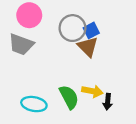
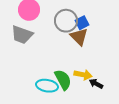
black arrow: (108, 102) -> (96, 84), turned 112
cyan ellipse: (34, 104) -> (47, 86), moved

